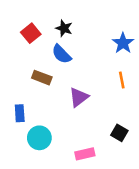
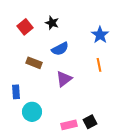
blue semicircle: (62, 54) -> (60, 49), moved, turned -72
black square: (119, 133) -> (90, 122), moved, turned 32

